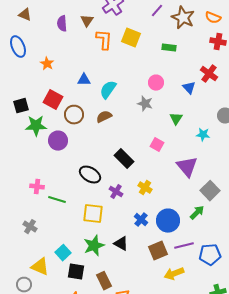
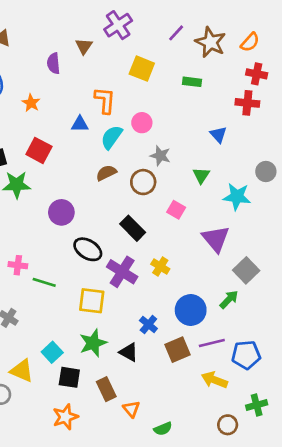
orange semicircle: (213, 18) -> (250, 42), turned -70
purple semicircle: (62, 24) -> (53, 63), moved
orange L-shape: (104, 40) -> (105, 100), moved
red cross: (209, 74) -> (247, 103), moved, turned -30
pink circle: (156, 83) -> (142, 123), moved
brown circle: (74, 115) -> (143, 182), moved
cyan star: (203, 135) -> (237, 197), size x1.5
purple circle: (58, 141) -> (61, 212), moved
purple cross: (116, 192) -> (122, 272), size x1.6
blue cross: (141, 220) -> (148, 325), moved
black triangle: (121, 244) -> (129, 352), moved
yellow arrow: (174, 274) -> (214, 380), moved, turned 42

